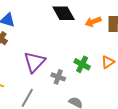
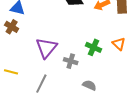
orange triangle: (108, 62) -> (119, 44), turned -40

